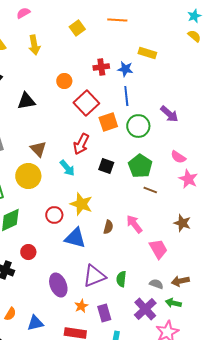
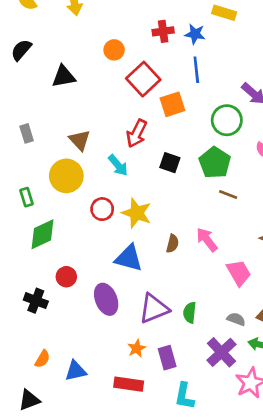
green circle: (138, 126) -> (227, 120), moved
red circle: (54, 215) -> (102, 209), moved
purple ellipse: (58, 285) -> (106, 299), moved

